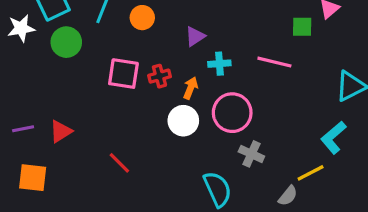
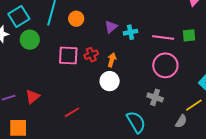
green square: (302, 27) -> (189, 35), moved
cyan cross: (219, 64) -> (131, 32), moved
pink circle: (232, 113) -> (165, 65), moved
red line: (119, 163) -> (72, 112), turned -70

